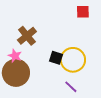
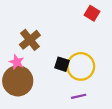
red square: (83, 12) -> (92, 13), turned 32
purple line: (71, 87) -> (79, 96), turned -56

